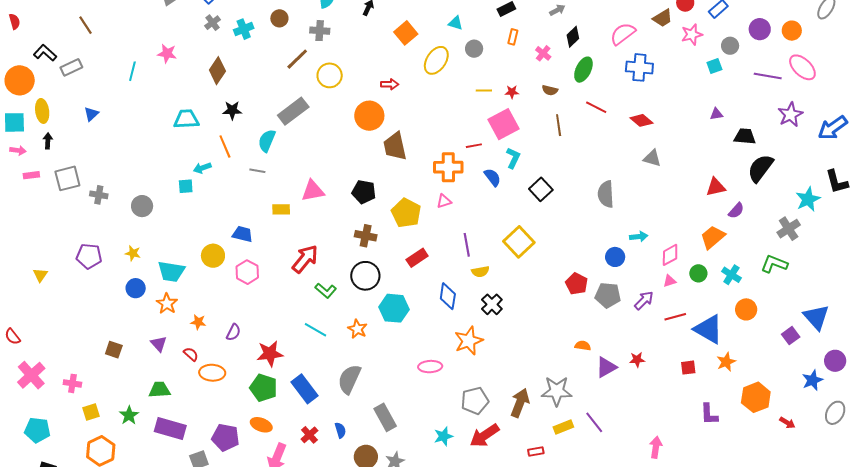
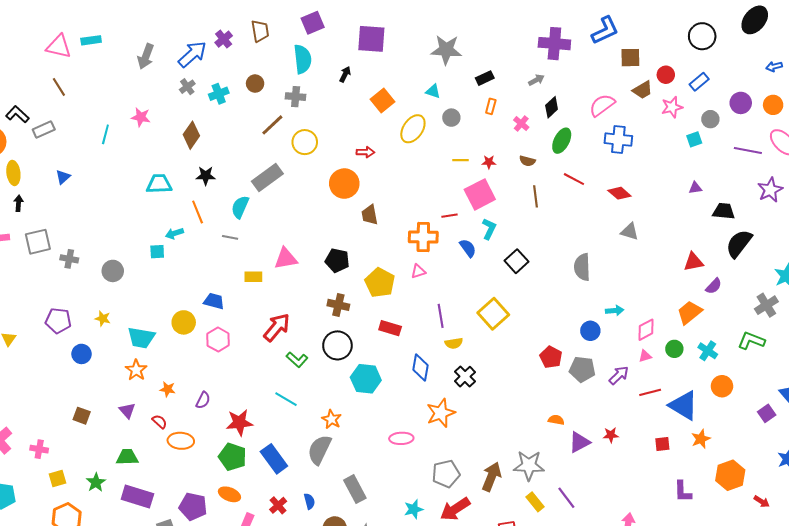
brown trapezoid: (395, 146) -> (370, 215), size x0.7
red rectangle: (417, 258) -> (390, 328), turned 50
blue circle: (136, 288) -> (82, 354), moved
orange star: (357, 329) -> (332, 419), moved
yellow rectangle: (563, 427) -> (535, 502), turned 72

